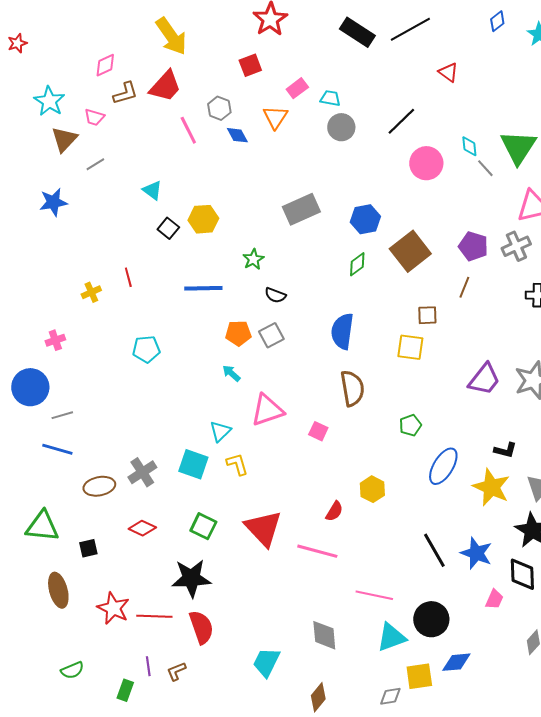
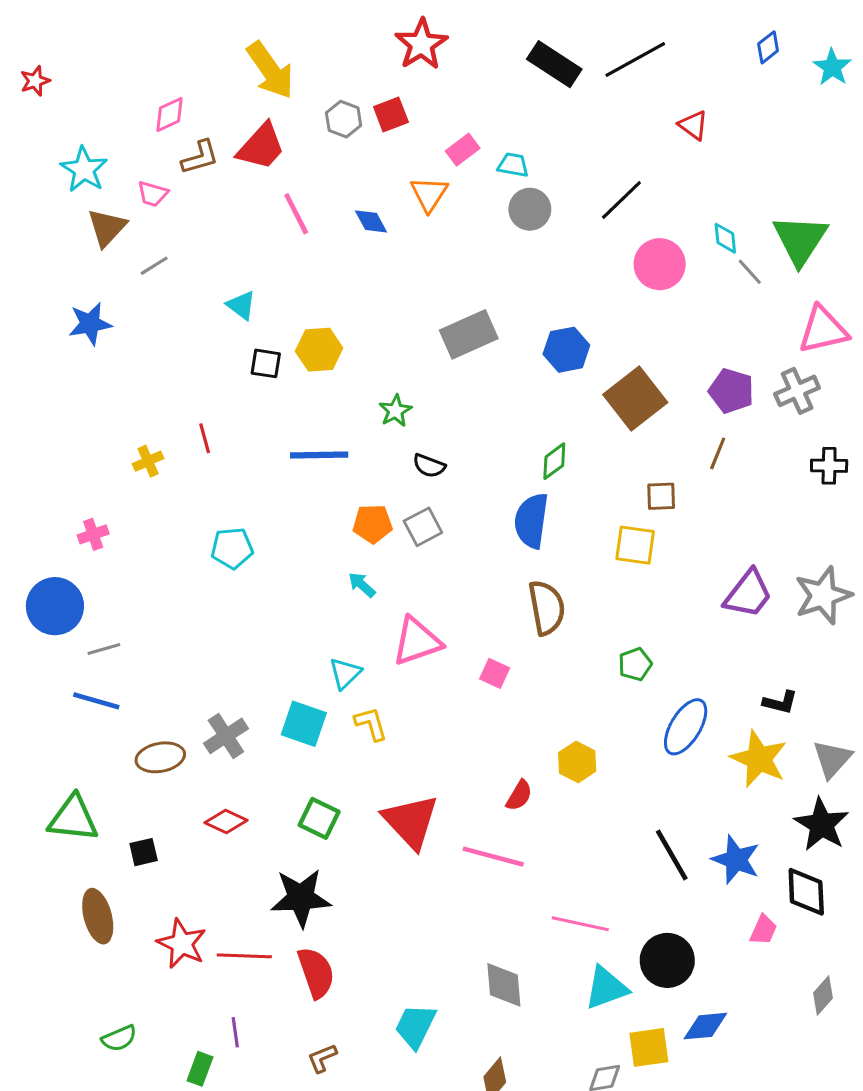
gray hexagon: (219, 108) -> (344, 119), moved
black square: (168, 228) -> (266, 363), turned -30
green diamond: (357, 264) -> (554, 461), moved
brown L-shape: (176, 671) -> (322, 1058), moved

